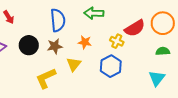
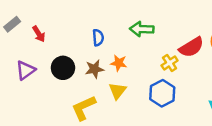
blue semicircle: (58, 20) -> (98, 38), size x0.6
yellow cross: (117, 41) -> (170, 63), turned 32
orange star: (85, 42) -> (119, 63), moved

